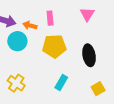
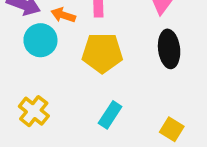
black ellipse: (89, 55) -> (169, 49), moved
yellow square: (98, 89) -> (172, 129), turned -32

